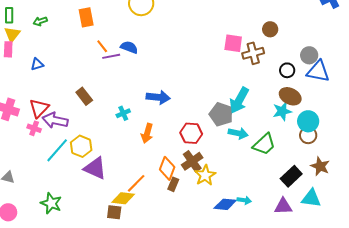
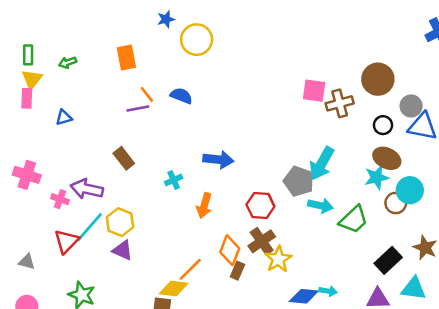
brown circle: (270, 29) -> (378, 79), moved, size x1.6
purple line: (111, 56) -> (138, 109), moved
red triangle: (39, 108) -> (66, 241), moved
brown circle: (308, 135) -> (396, 203), moved
purple triangle: (95, 168) -> (123, 250), moved, size x0.7

